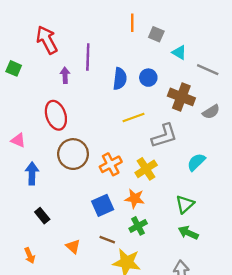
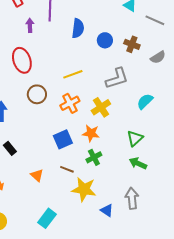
blue circle: (148, 78) -> (105, 40), moved
brown cross: (181, 97) -> (132, 44), size x0.7
yellow line: (133, 118) -> (73, 74), moved
brown circle: (73, 154) -> (37, 94), size x0.7

